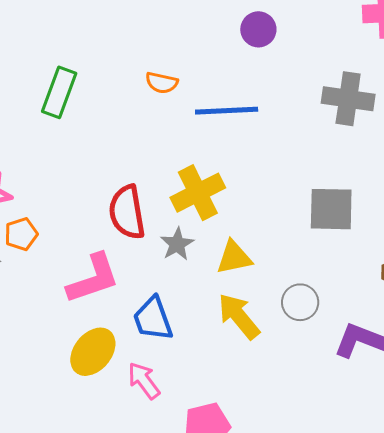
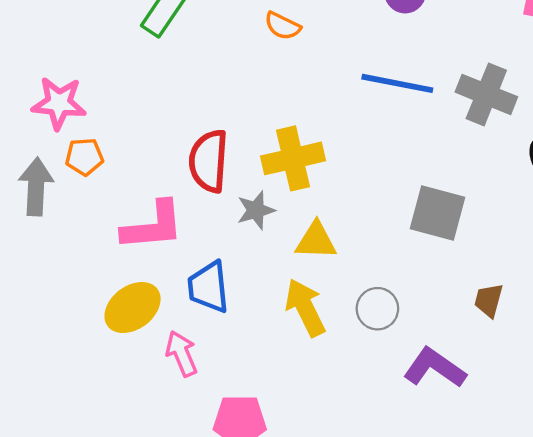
blue line: (227, 111) -> (397, 83), moved

